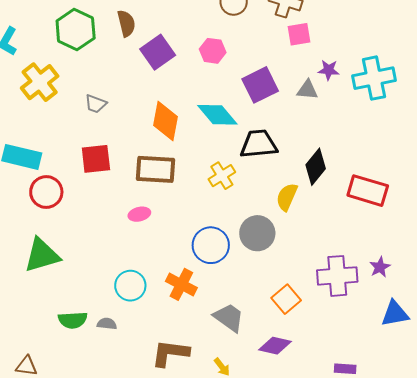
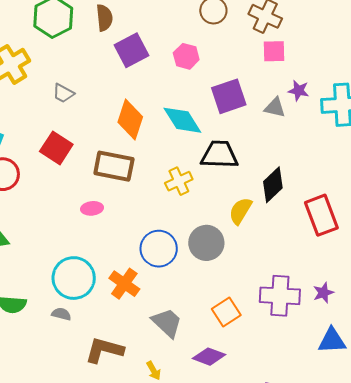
red square: (96, 159) -> (56, 148), turned 32
red rectangle: (368, 191) -> (321, 215), turned 45
cyan circle: (130, 286) -> (74, 278), size x1.4
gray semicircle: (107, 324) -> (61, 314), moved

